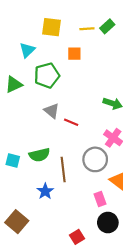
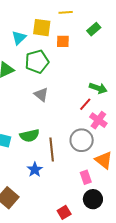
green rectangle: (107, 26) -> (94, 29), moved
yellow square: (52, 27) -> (42, 28), moved
yellow line: (87, 29) -> (66, 12), moved
red line: (71, 122) -> (85, 104), moved, turned -72

